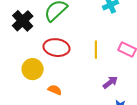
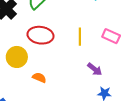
purple arrow: (110, 82) -> (95, 69), turned 77

